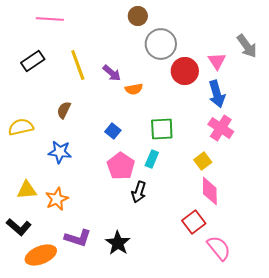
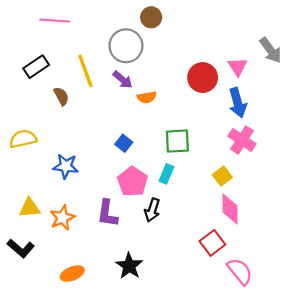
gray circle: (161, 44) -> (126, 46), moved
brown semicircle: (64, 110) -> (61, 96), moved, turned 126
purple L-shape: (78, 238) -> (107, 213), moved, turned 80
orange ellipse: (41, 255) -> (72, 274), moved, size x0.7

